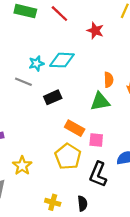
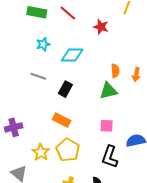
cyan star: (36, 63) -> (43, 44), moved
black rectangle: (53, 97) -> (65, 89), turned -35
orange rectangle: (75, 128) -> (62, 120), moved
yellow pentagon: (68, 156) -> (68, 150), moved

